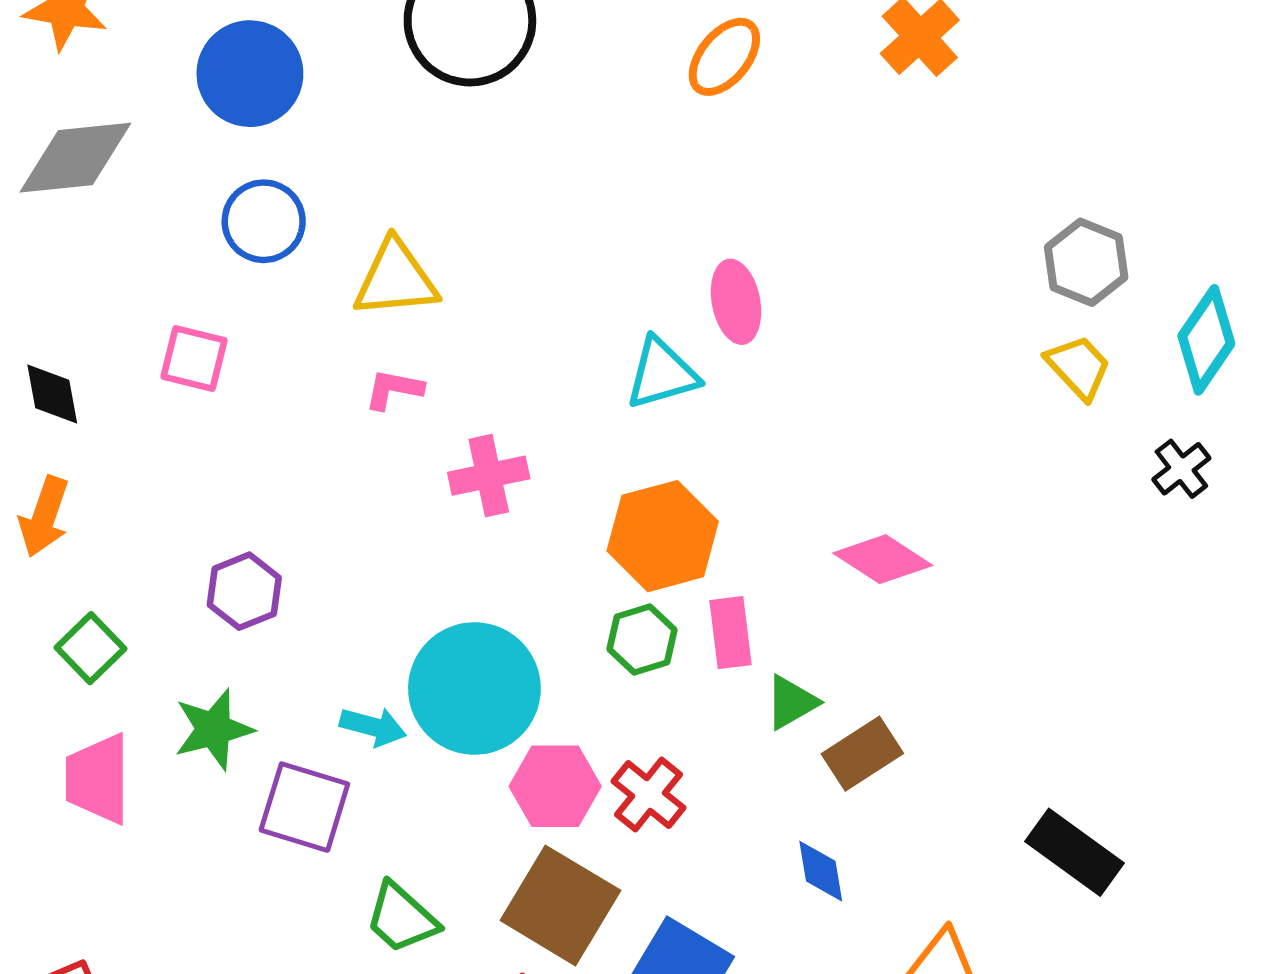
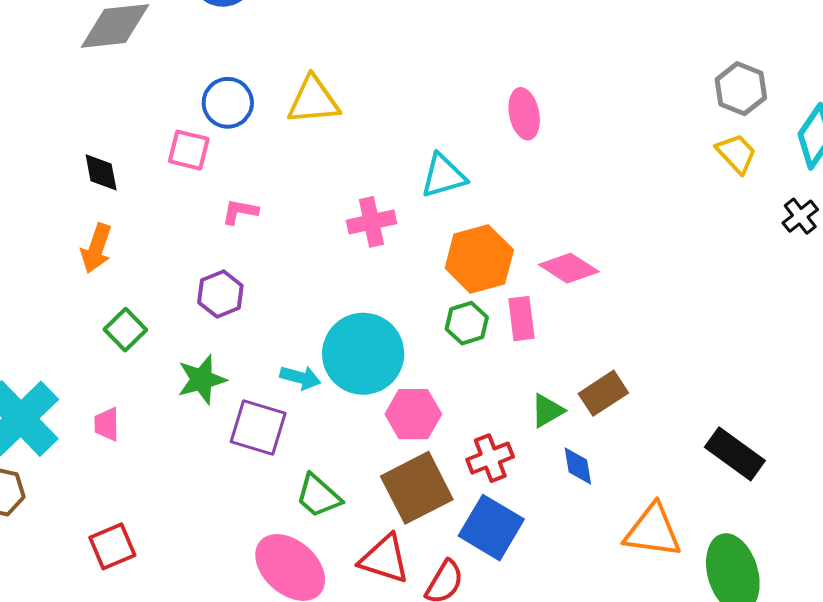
blue circle: (264, 221) -> (228, 103), moved
cyan triangle: (662, 374) -> (443, 176), moved
pink L-shape: (394, 389) -> (240, 212), moved
pink diamond: (883, 559) -> (569, 268), moved
green triangle: (791, 702) -> (547, 411), moved
pink trapezoid: (98, 779) -> (107, 424), moved, size x0.6
red cross: (648, 795) -> (490, 458), moved, turned 30
brown square: (560, 905) -> (417, 488), turned 32

